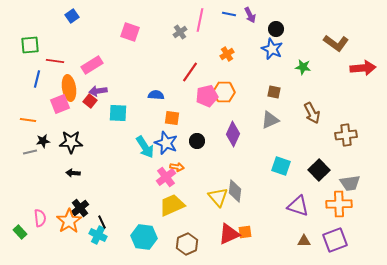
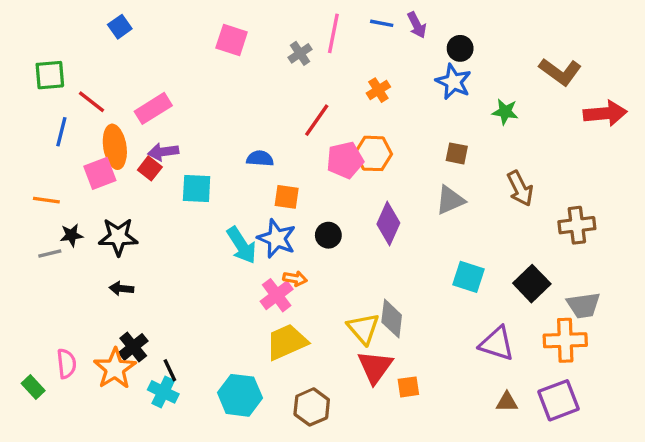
pink square: (130, 32) -> (232, 40), moved
red line: (55, 61) -> (91, 102), turned 30
red triangle: (229, 234) -> (375, 367), moved, turned -30

